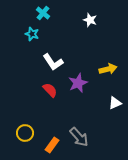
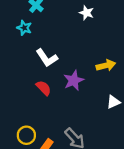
yellow circle: (25, 133) -> (26, 135), moved

